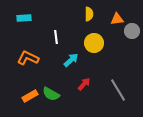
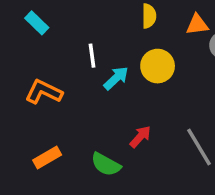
cyan rectangle: (24, 18) -> (37, 23), turned 48
cyan arrow: (71, 60) -> (116, 78), moved
green semicircle: (51, 94) -> (106, 164), moved

